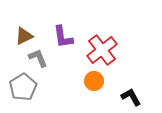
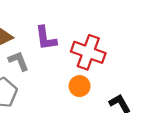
red cross: (102, 50) -> (88, 52), turned -32

